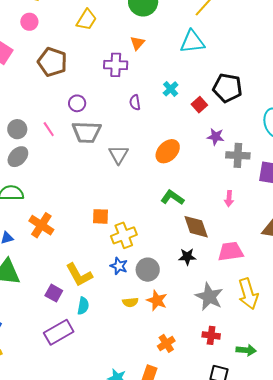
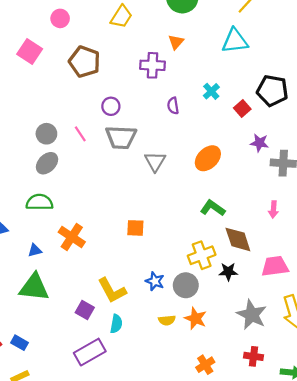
yellow cross: (124, 235) -> (202, 255), moved

